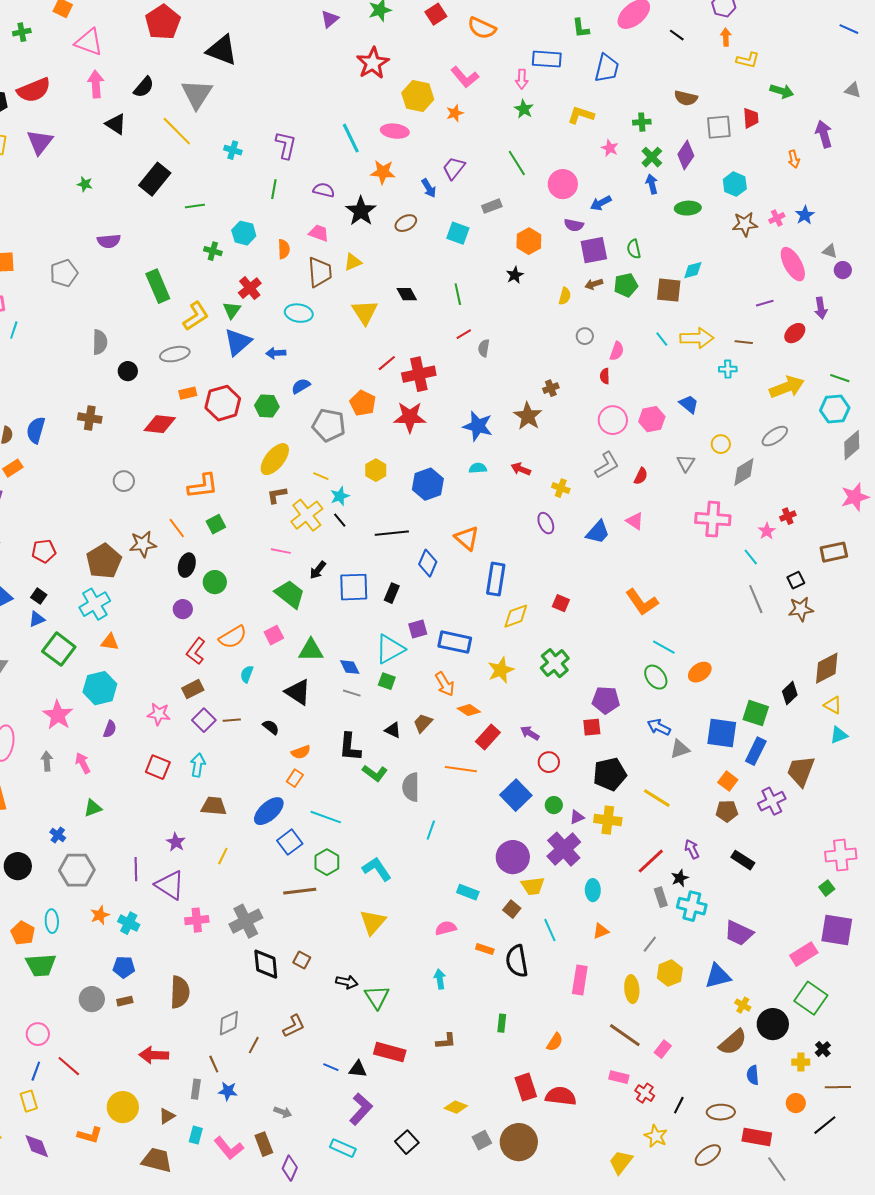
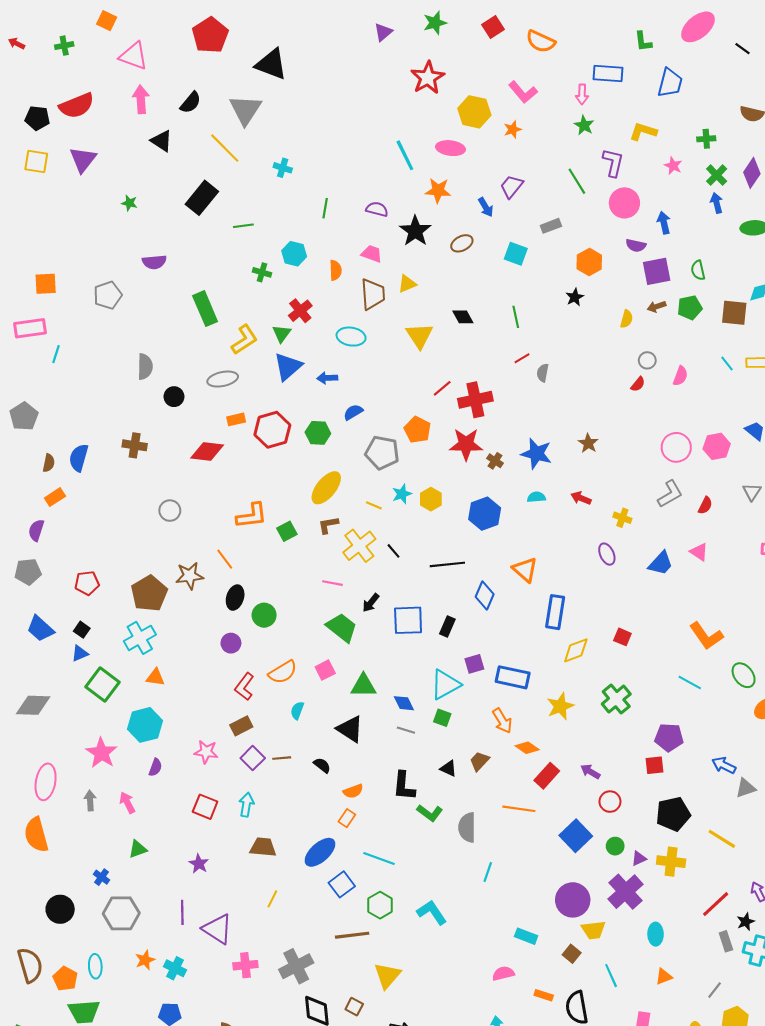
purple L-shape: (286, 145) -> (613, 163), moved
blue arrow: (601, 203) -> (664, 223), turned 105
red semicircle: (605, 376) -> (638, 384), moved, turned -140
brown cross: (551, 388) -> (495, 461), moved, turned -35
brown star: (528, 416) -> (588, 443), size x0.7
cyan star: (340, 496) -> (402, 494), moved
green square: (216, 524) -> (287, 531), moved
cyan line: (664, 647) -> (690, 682), moved
green ellipse: (656, 677) -> (744, 675), moved
purple star: (176, 842) -> (199, 864), moved
yellow triangle: (373, 922) -> (387, 976), moved

